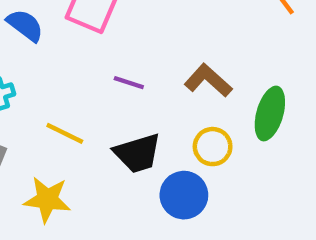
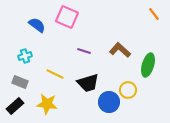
yellow circle: (213, 147) -> (128, 90), moved

